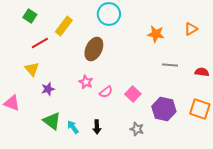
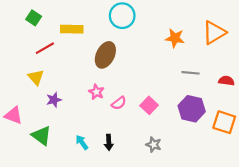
yellow rectangle: (64, 26) -> (72, 29), turned 54
orange triangle: (191, 29) -> (214, 32), size x1.6
purple hexagon: (164, 109) -> (192, 109), moved
green triangle: (52, 121) -> (41, 136), moved

